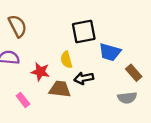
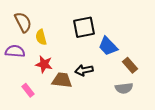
blue trapezoid: (110, 52) -> (108, 46), turned 30
yellow semicircle: (66, 60) -> (41, 37), moved

